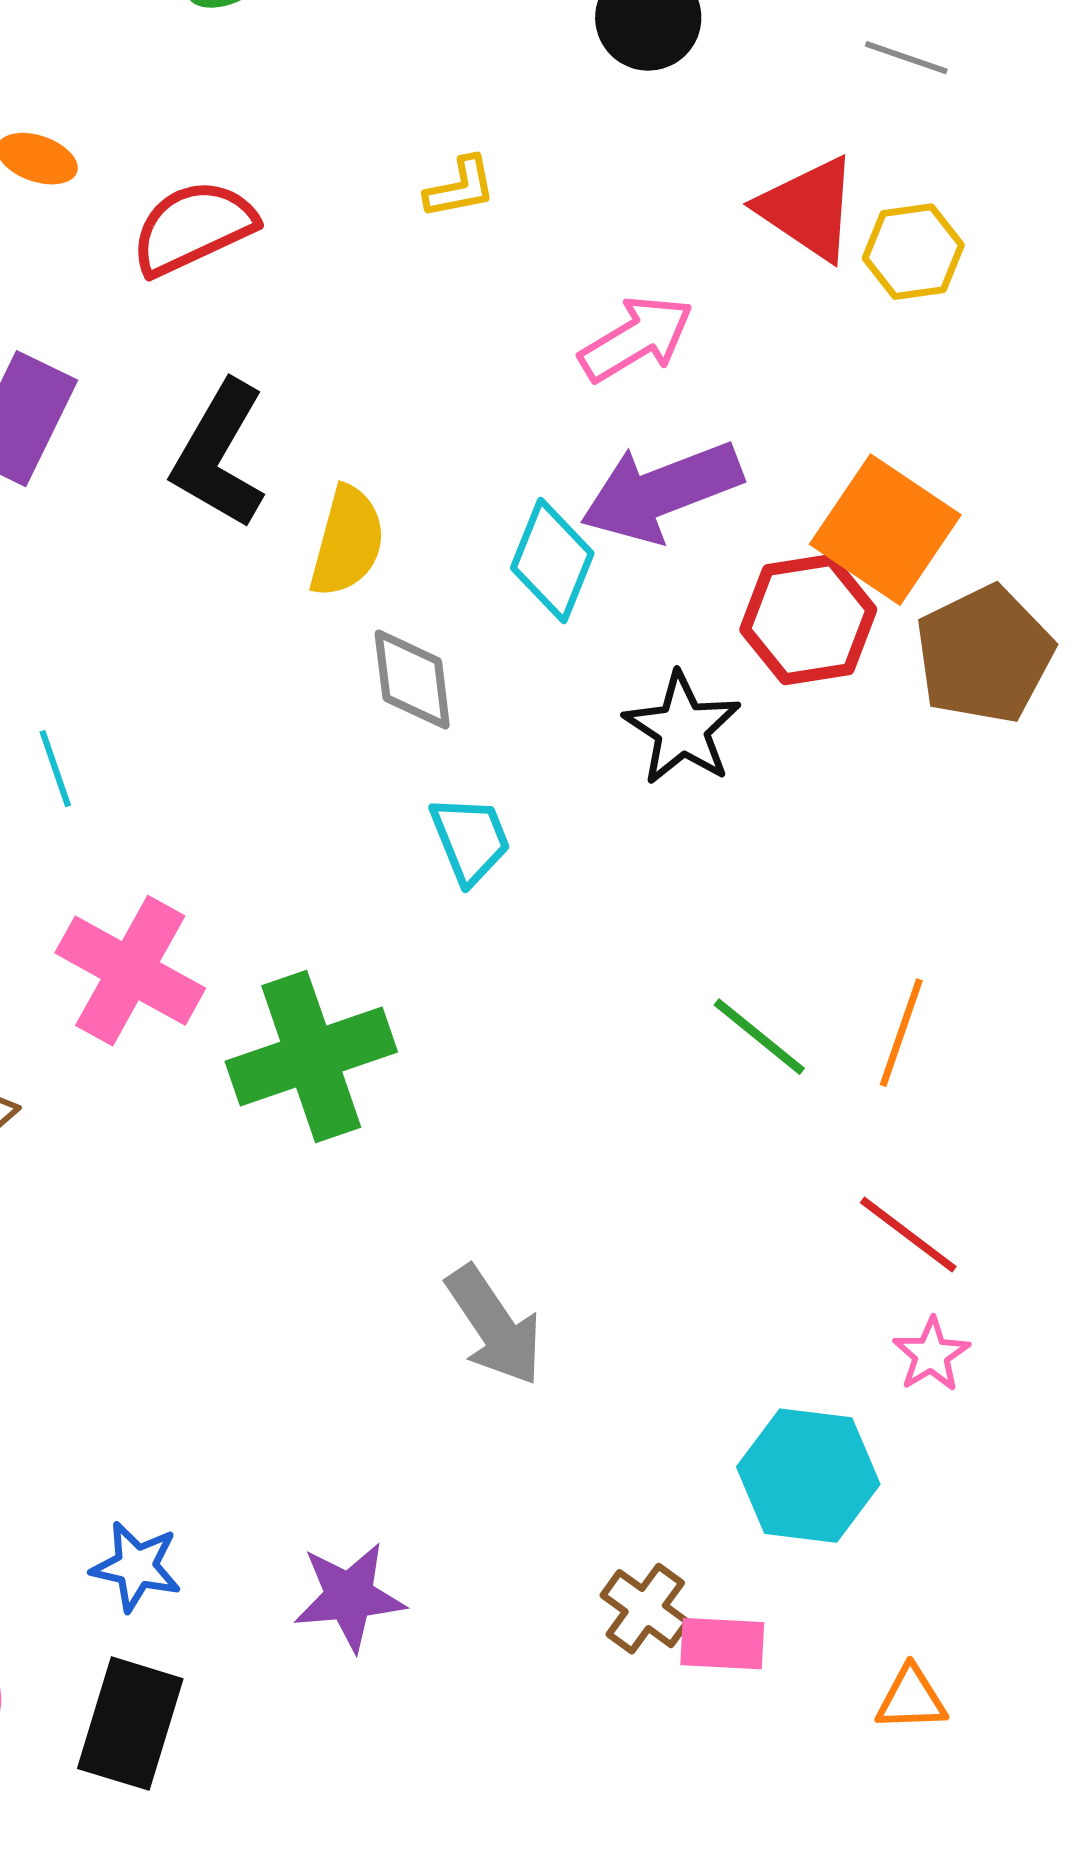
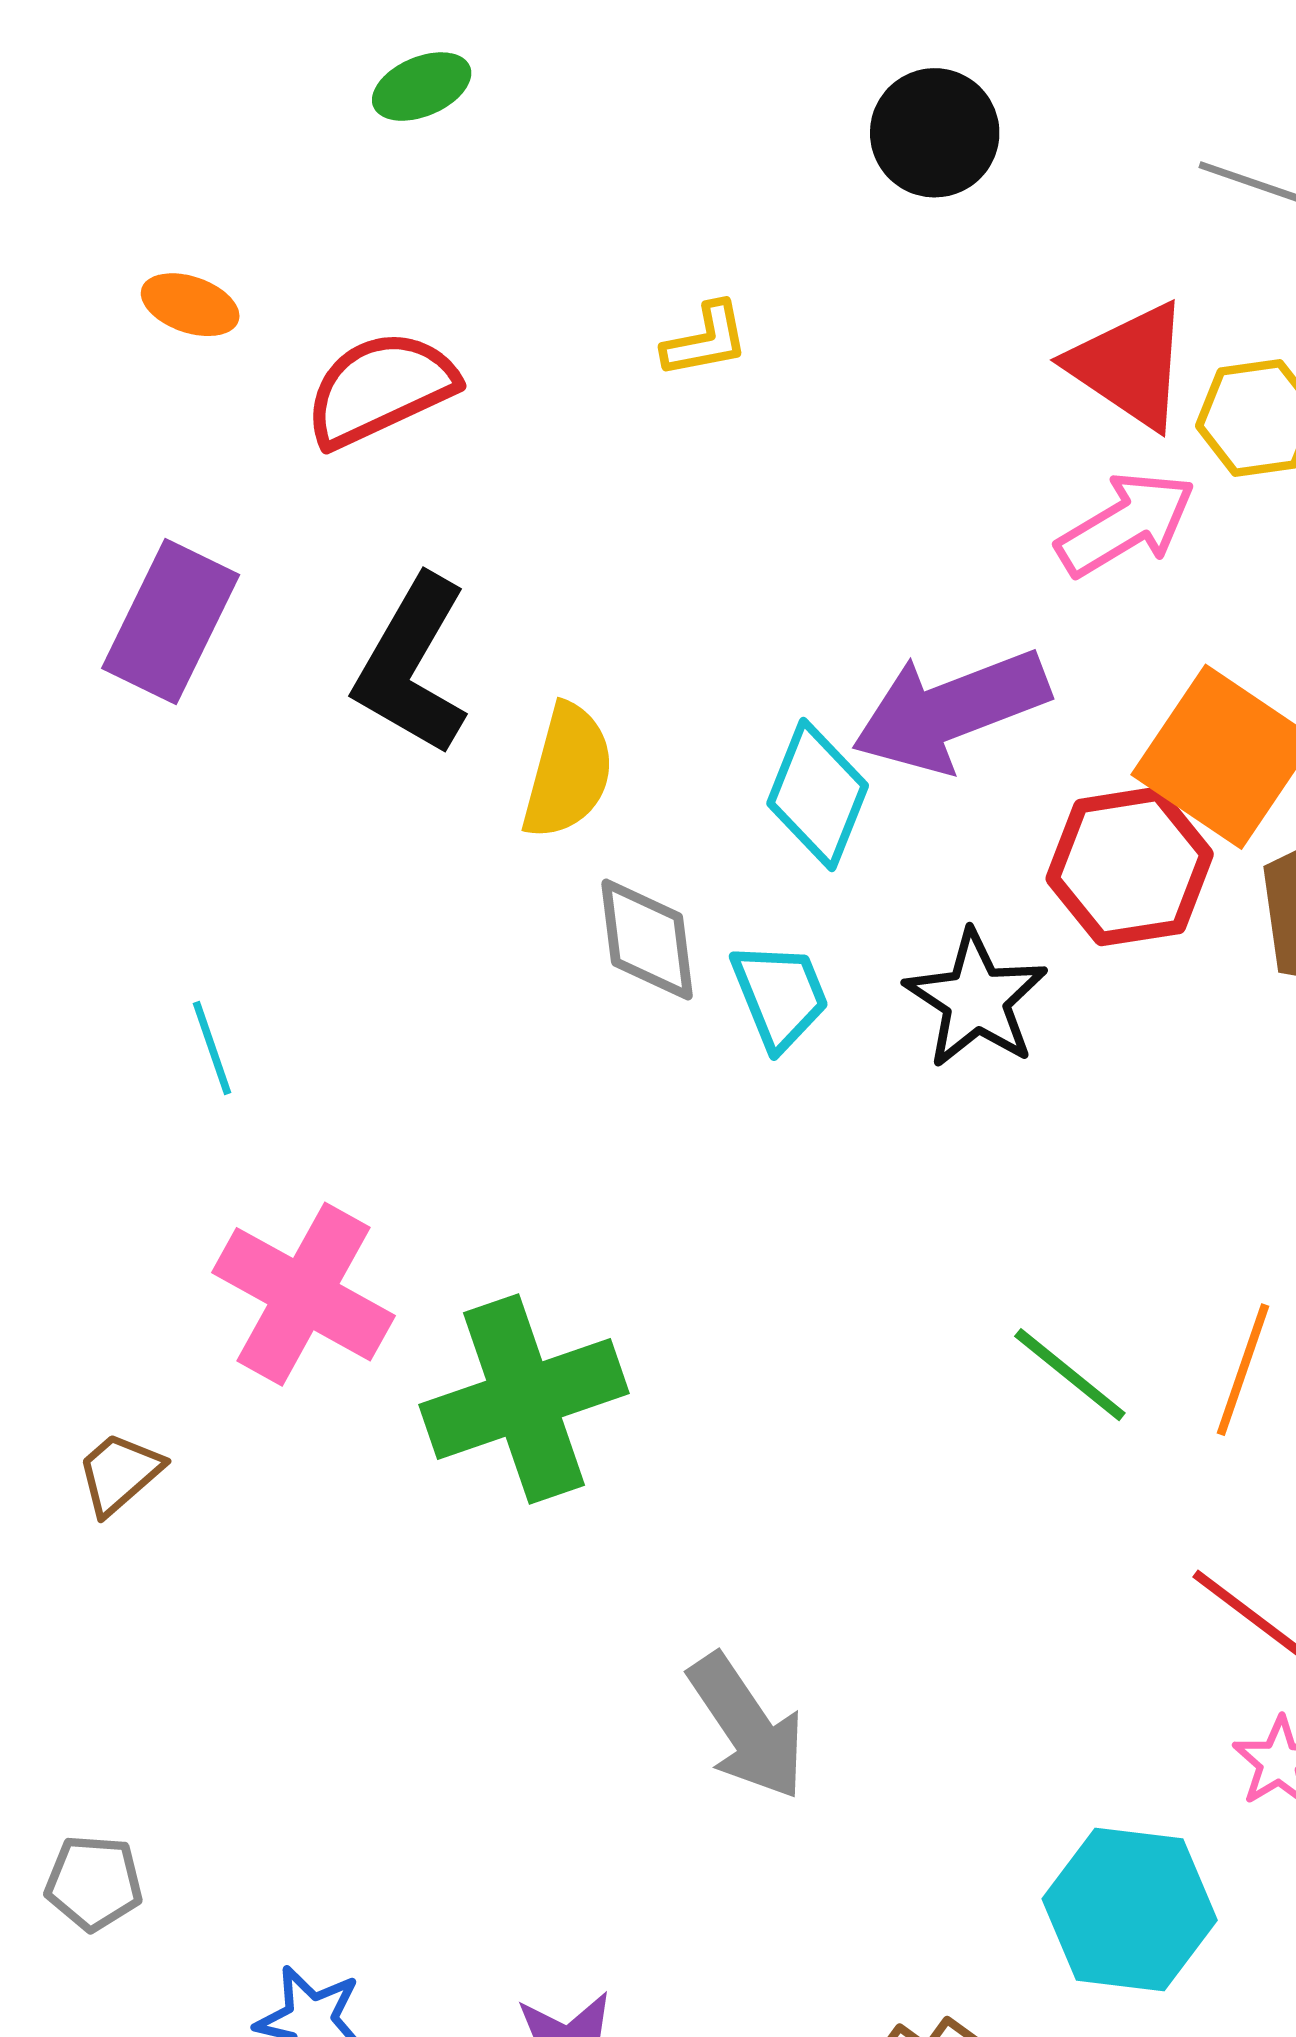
pink arrow: (636, 339) -> (1126, 524), moved
cyan trapezoid: (470, 840) -> (780, 996), moved

